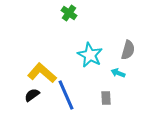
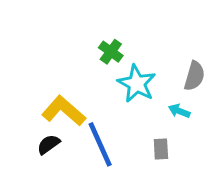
green cross: (69, 13) -> (111, 52), moved

